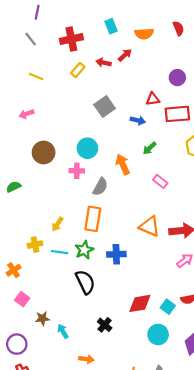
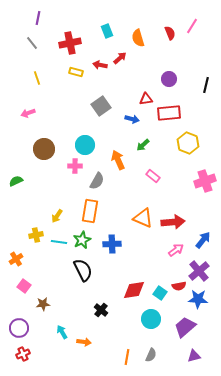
orange semicircle: (144, 34) -> (138, 38), turned 78
yellow rectangle: (78, 70) -> (76, 72), turned 64
yellow line: (36, 76) -> (37, 78), turned 48
cyan arrow: (63, 331) -> (62, 332), moved

